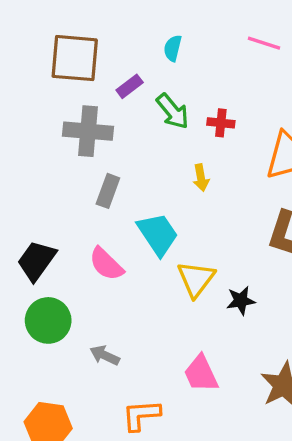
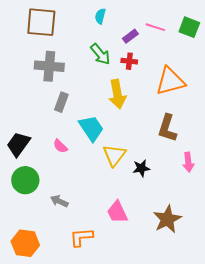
pink line: (264, 43) -> (155, 27), moved
purple rectangle: (130, 86) -> (130, 36), moved
yellow arrow: (201, 178) -> (117, 94), size x1.8
pink semicircle: (106, 264) -> (60, 146), size x0.7

